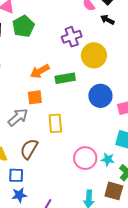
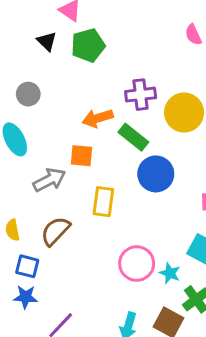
purple cross: (72, 37) -> (141, 95), moved
green rectangle: (65, 78) -> (133, 137), turned 36
blue circle: (100, 96) -> (156, 174), moved

